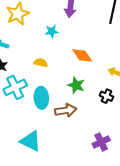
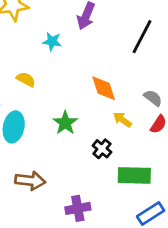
orange diamond: (82, 55) -> (104, 88), moved
brown arrow: (66, 110) -> (30, 181), moved

